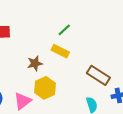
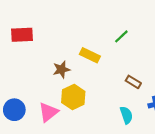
green line: (64, 30) -> (121, 36), moved
brown rectangle: (98, 75) -> (133, 82), size x0.6

